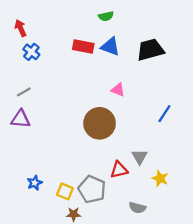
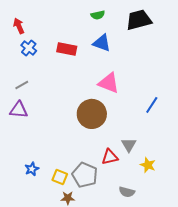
red rectangle: (83, 47) -> (67, 49), moved
black trapezoid: (150, 50) -> (139, 20), moved
pink triangle: (118, 90) -> (109, 83), size x1.6

